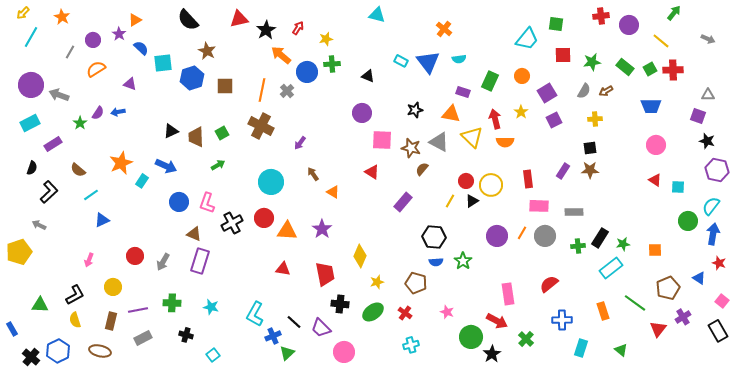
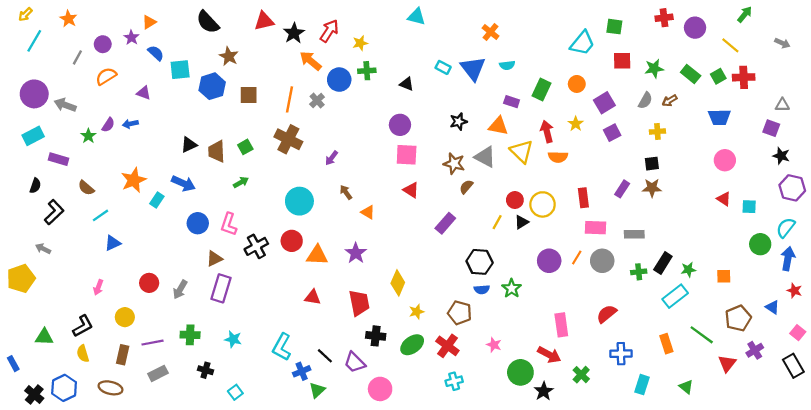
red arrow: (298, 28) -> (329, 31), size x1.5
pink square: (382, 140) -> (407, 155), moved
purple rectangle: (53, 144) -> (59, 159), turned 48
brown triangle: (194, 234) -> (214, 259), turned -49
red cross: (405, 313) -> (447, 346), size x1.5

